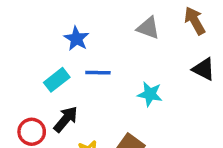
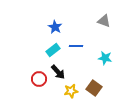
blue star: (76, 39) -> (55, 27), moved
black arrow: (66, 119) -> (58, 72), turned 98

